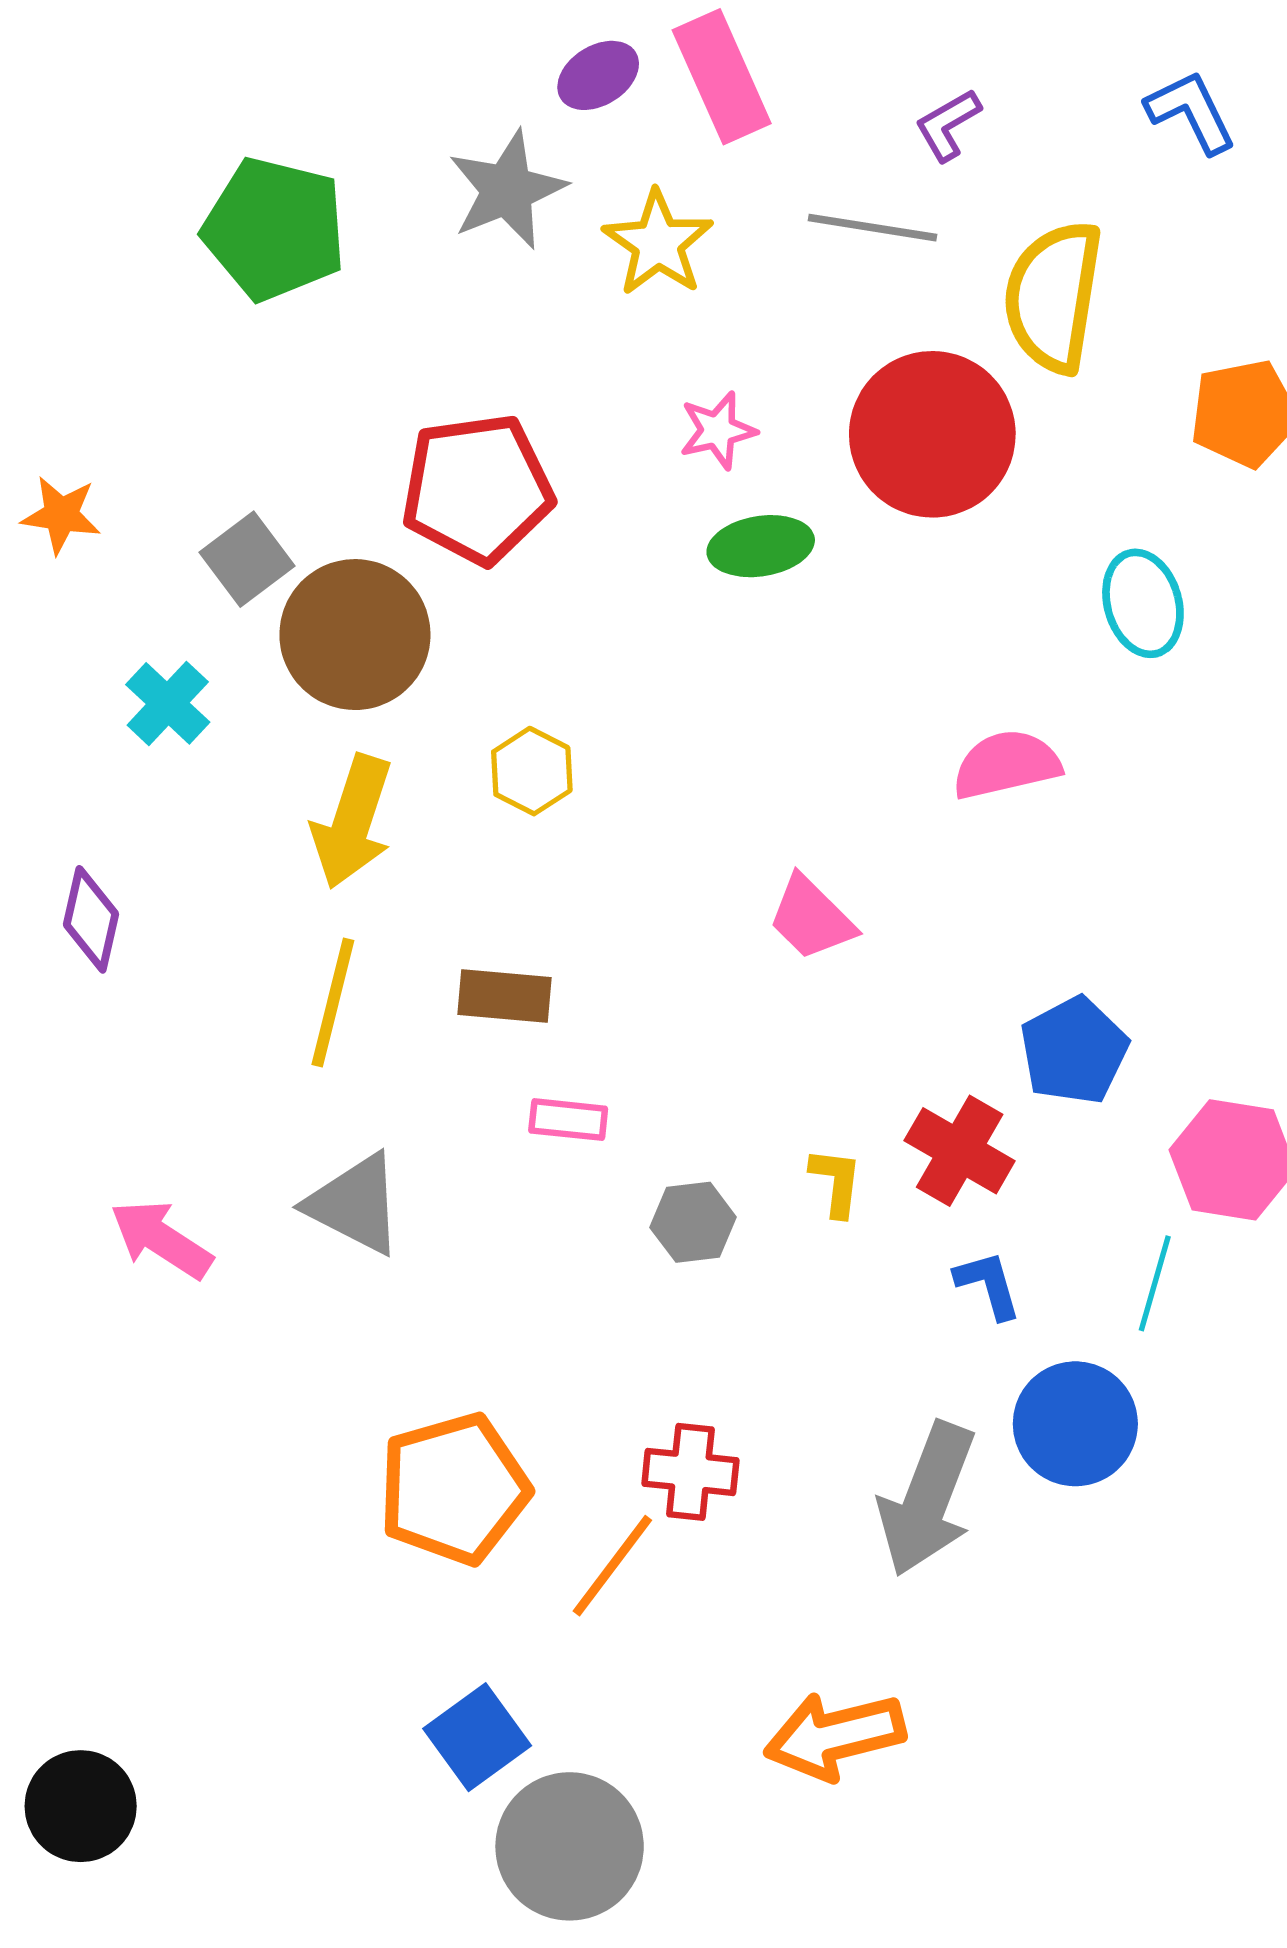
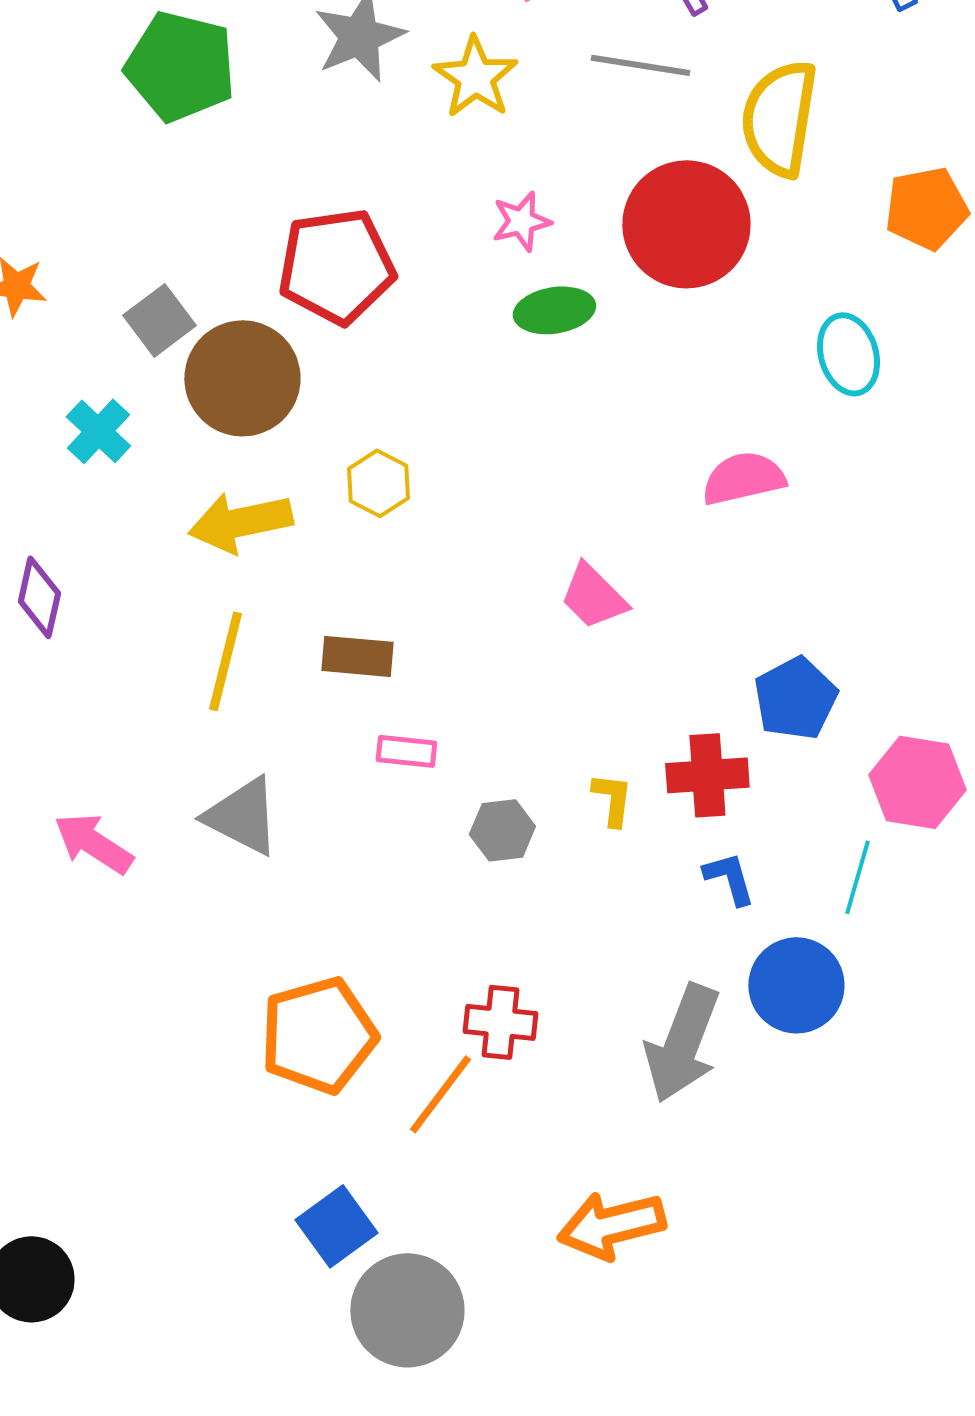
yellow arrow: (352, 822) -> (240, 522), turned 60
red cross: (960, 1151) -> (707, 775), turned -34

